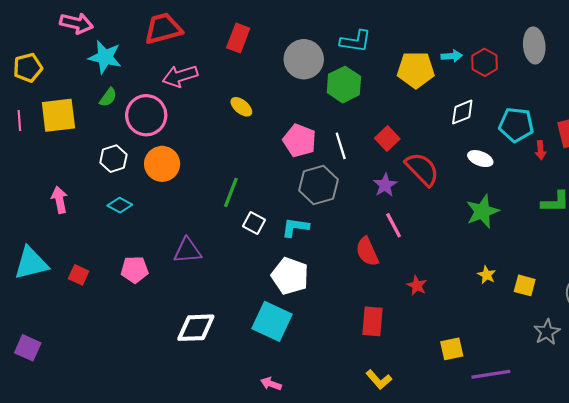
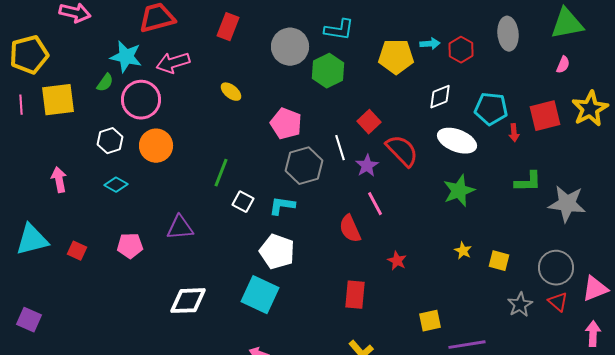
cyan star: (105, 57) -> (126, 57), moved
yellow pentagon: (28, 68) -> (29, 55), size x1.4
white line: (341, 146) -> (340, 148), moved
white ellipse: (480, 159) -> (457, 141), size x1.6

